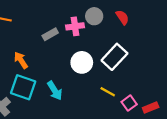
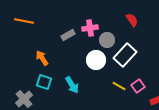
gray circle: (94, 16) -> (107, 40), moved
cyan square: (23, 87) -> (44, 82), size x0.7
pink square: (129, 103) -> (138, 86), moved

